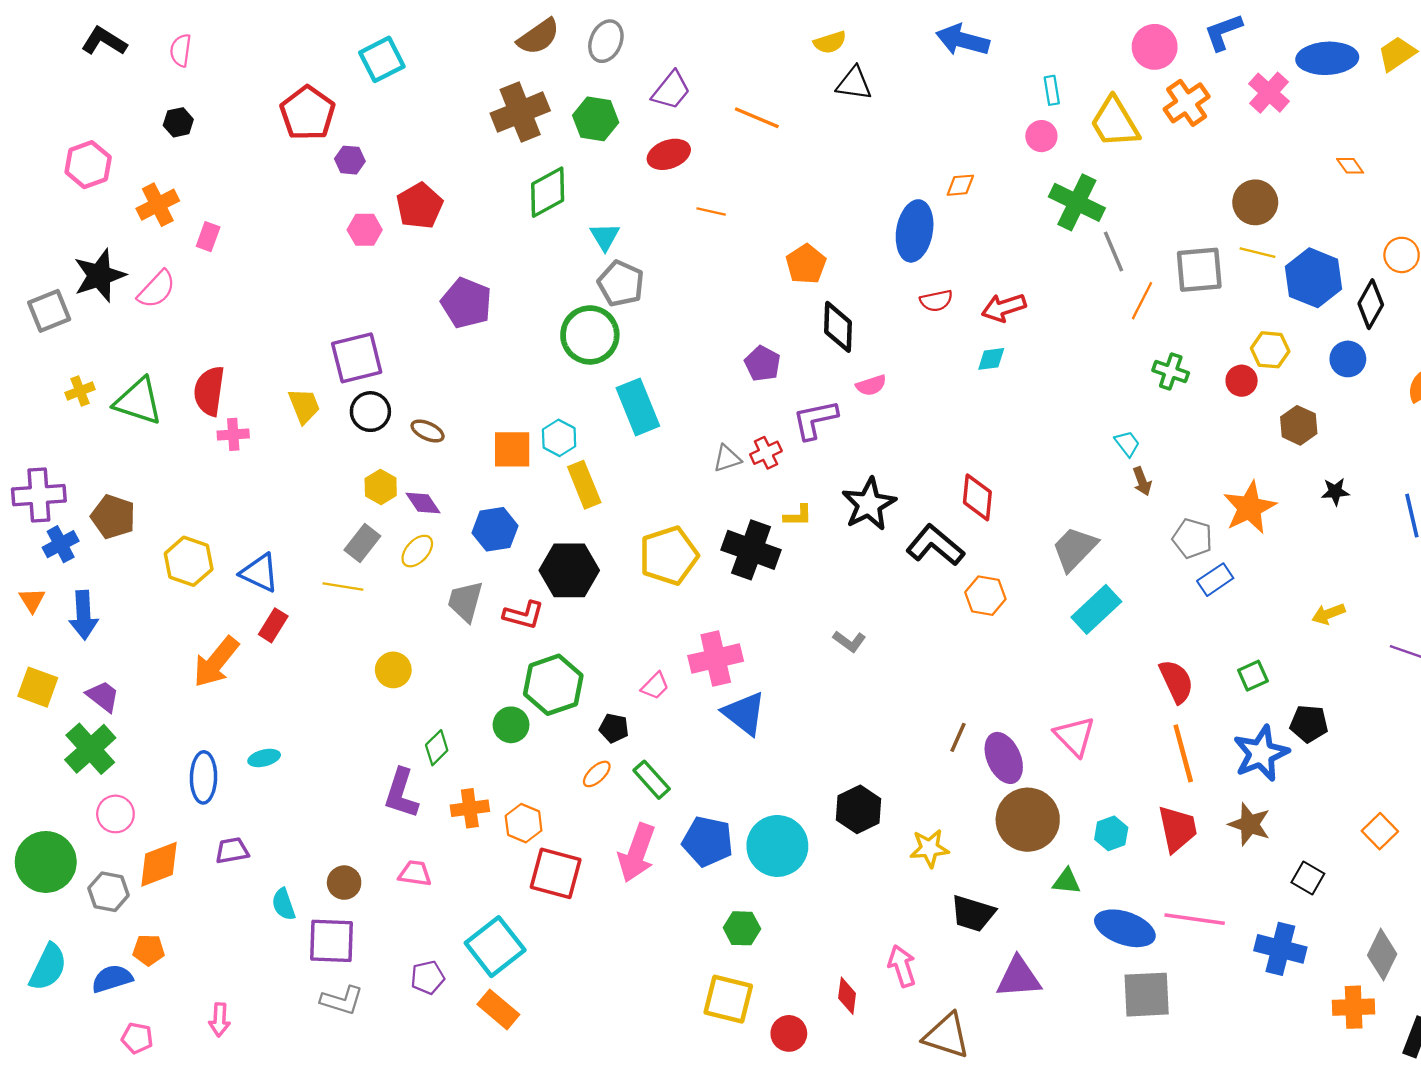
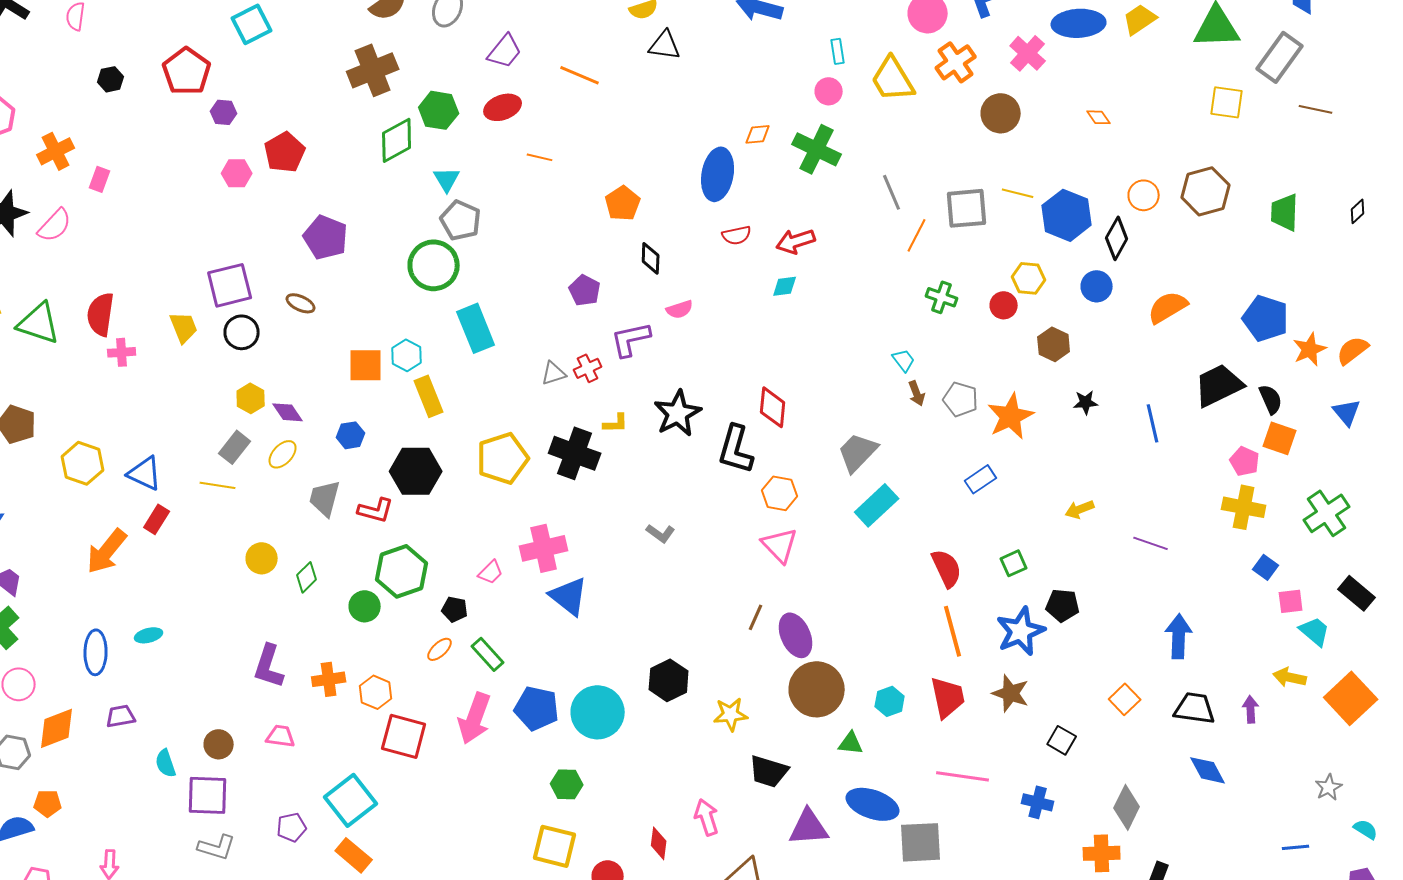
green hexagon: (596, 119) -> (439, 110), moved
black hexagon: (178, 122) -> (111, 79), moved
green cross: (1077, 202) -> (817, 149), moved
brown circle: (1255, 202) -> (1001, 113), moved
black diamond: (838, 327) -> (651, 258), size x0.7
brown ellipse: (428, 431) -> (301, 303), moved
blue hexagon: (495, 529) -> (351, 435), size x0.7
gray pentagon: (1192, 538) -> (961, 399), moved
black L-shape: (935, 545) -> (736, 449), turned -114
pink triangle: (1075, 736) -> (780, 545), moved
green diamond: (437, 748) -> (307, 577), moved
blue ellipse: (1125, 928) -> (873, 804), moved
blue cross: (1280, 949) -> (1038, 802), size x0.7

